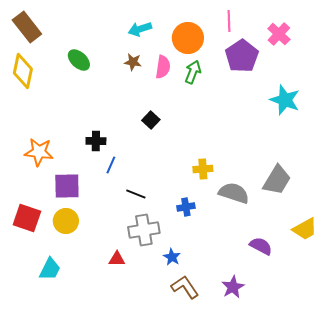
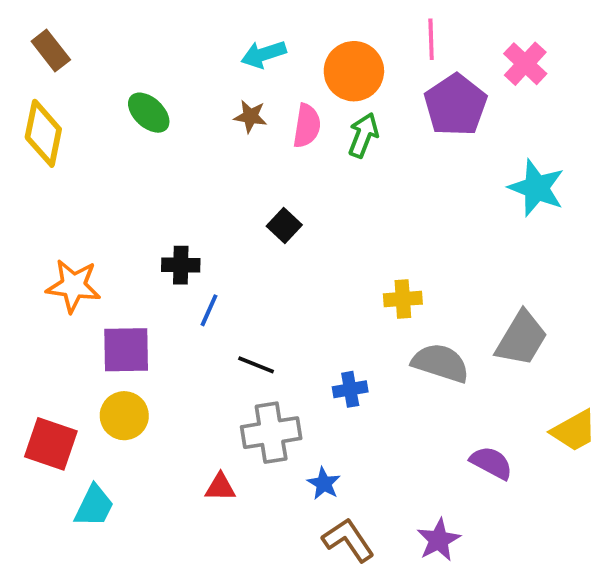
brown rectangle: (27, 27) -> (51, 50), size x0.7
yellow cross: (203, 169) -> (403, 299), moved
red square: (27, 218) -> (51, 444), moved

